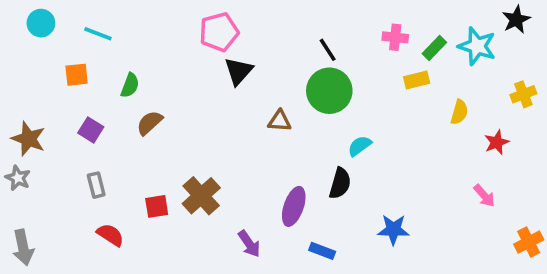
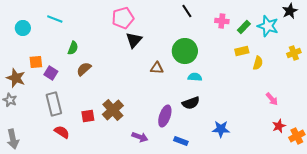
cyan circle: (41, 23) -> (23, 28), moved
black line: (328, 50) -> (187, 11), moved
orange square: (77, 75) -> (36, 62), moved
yellow rectangle: (417, 80) -> (242, 51), moved
red star: (497, 142) -> (279, 126), moved
cyan semicircle: (360, 146) -> (195, 77), moved, turned 40
black semicircle: (340, 183) -> (191, 103), turned 54
gray rectangle: (96, 185) -> (54, 104), size x1.6
pink arrow: (484, 196) -> (272, 99), moved
purple arrow: (249, 244) -> (140, 137), turned -35

